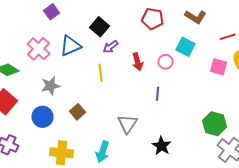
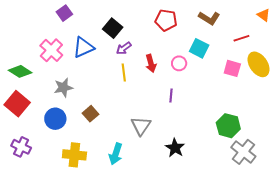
yellow line: (100, 73) -> (124, 72), moved

